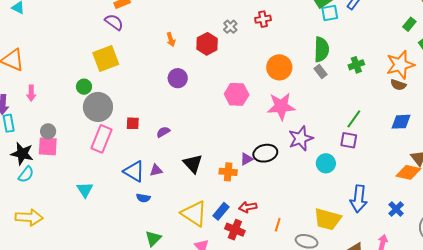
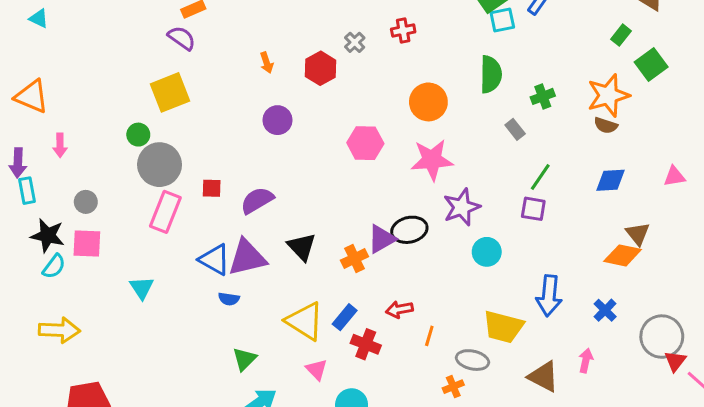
gray rectangle: (321, 71) -> (515, 129), moved
purple semicircle: (163, 132) -> (257, 200), size x1.6
pink square: (48, 146) -> (87, 244), moved
purple triangle: (247, 159) -> (382, 239), size x1.5
cyan circle: (326, 163) -> (487, 252), moved
purple triangle: (156, 170) -> (247, 258), size x2.0
orange cross: (228, 172) -> (355, 258), turned -30
red arrow: (248, 207) -> (399, 309), moved

